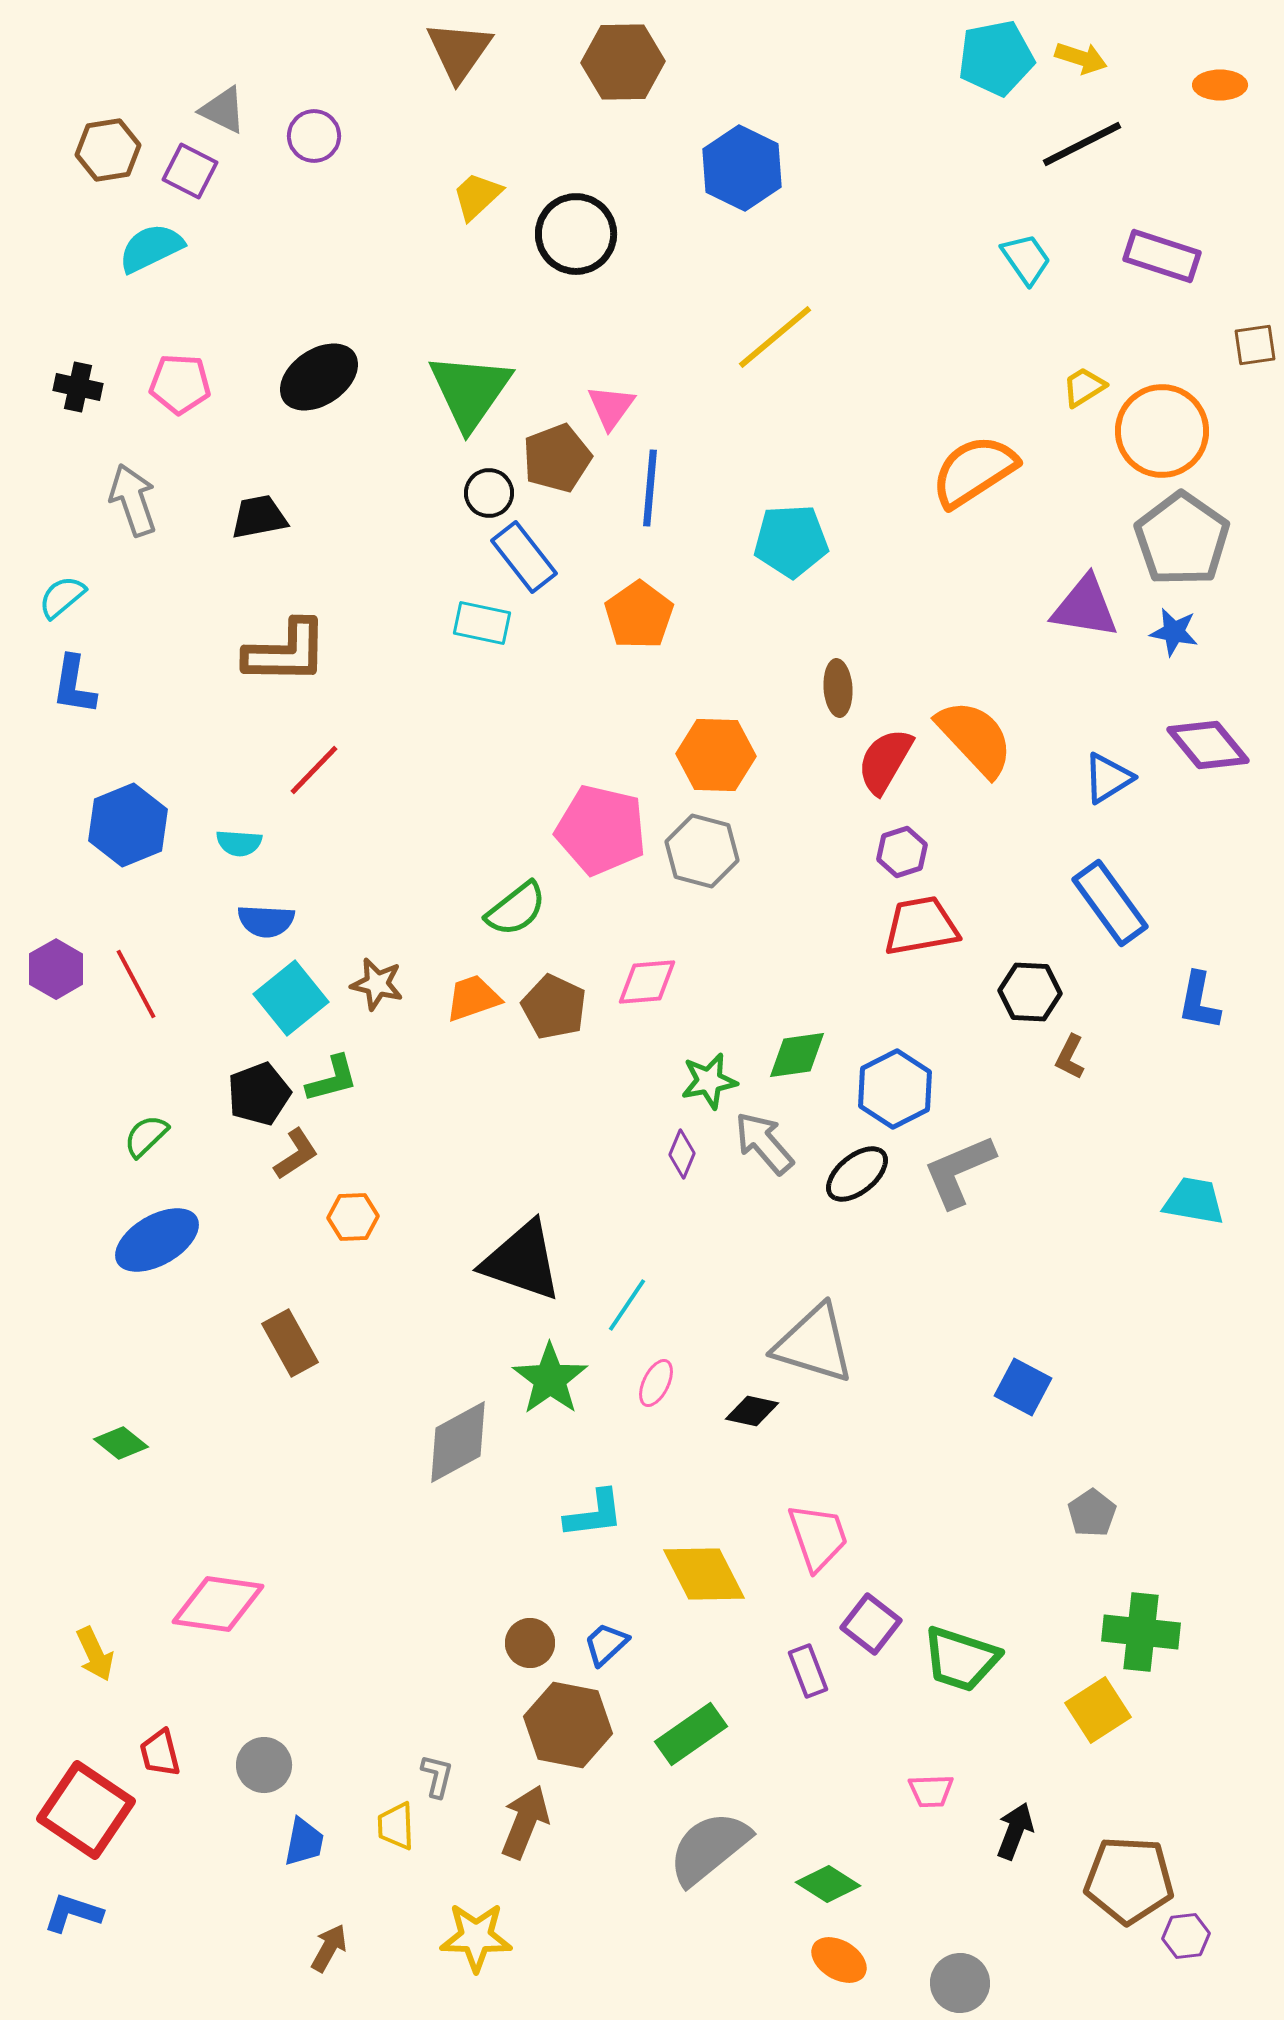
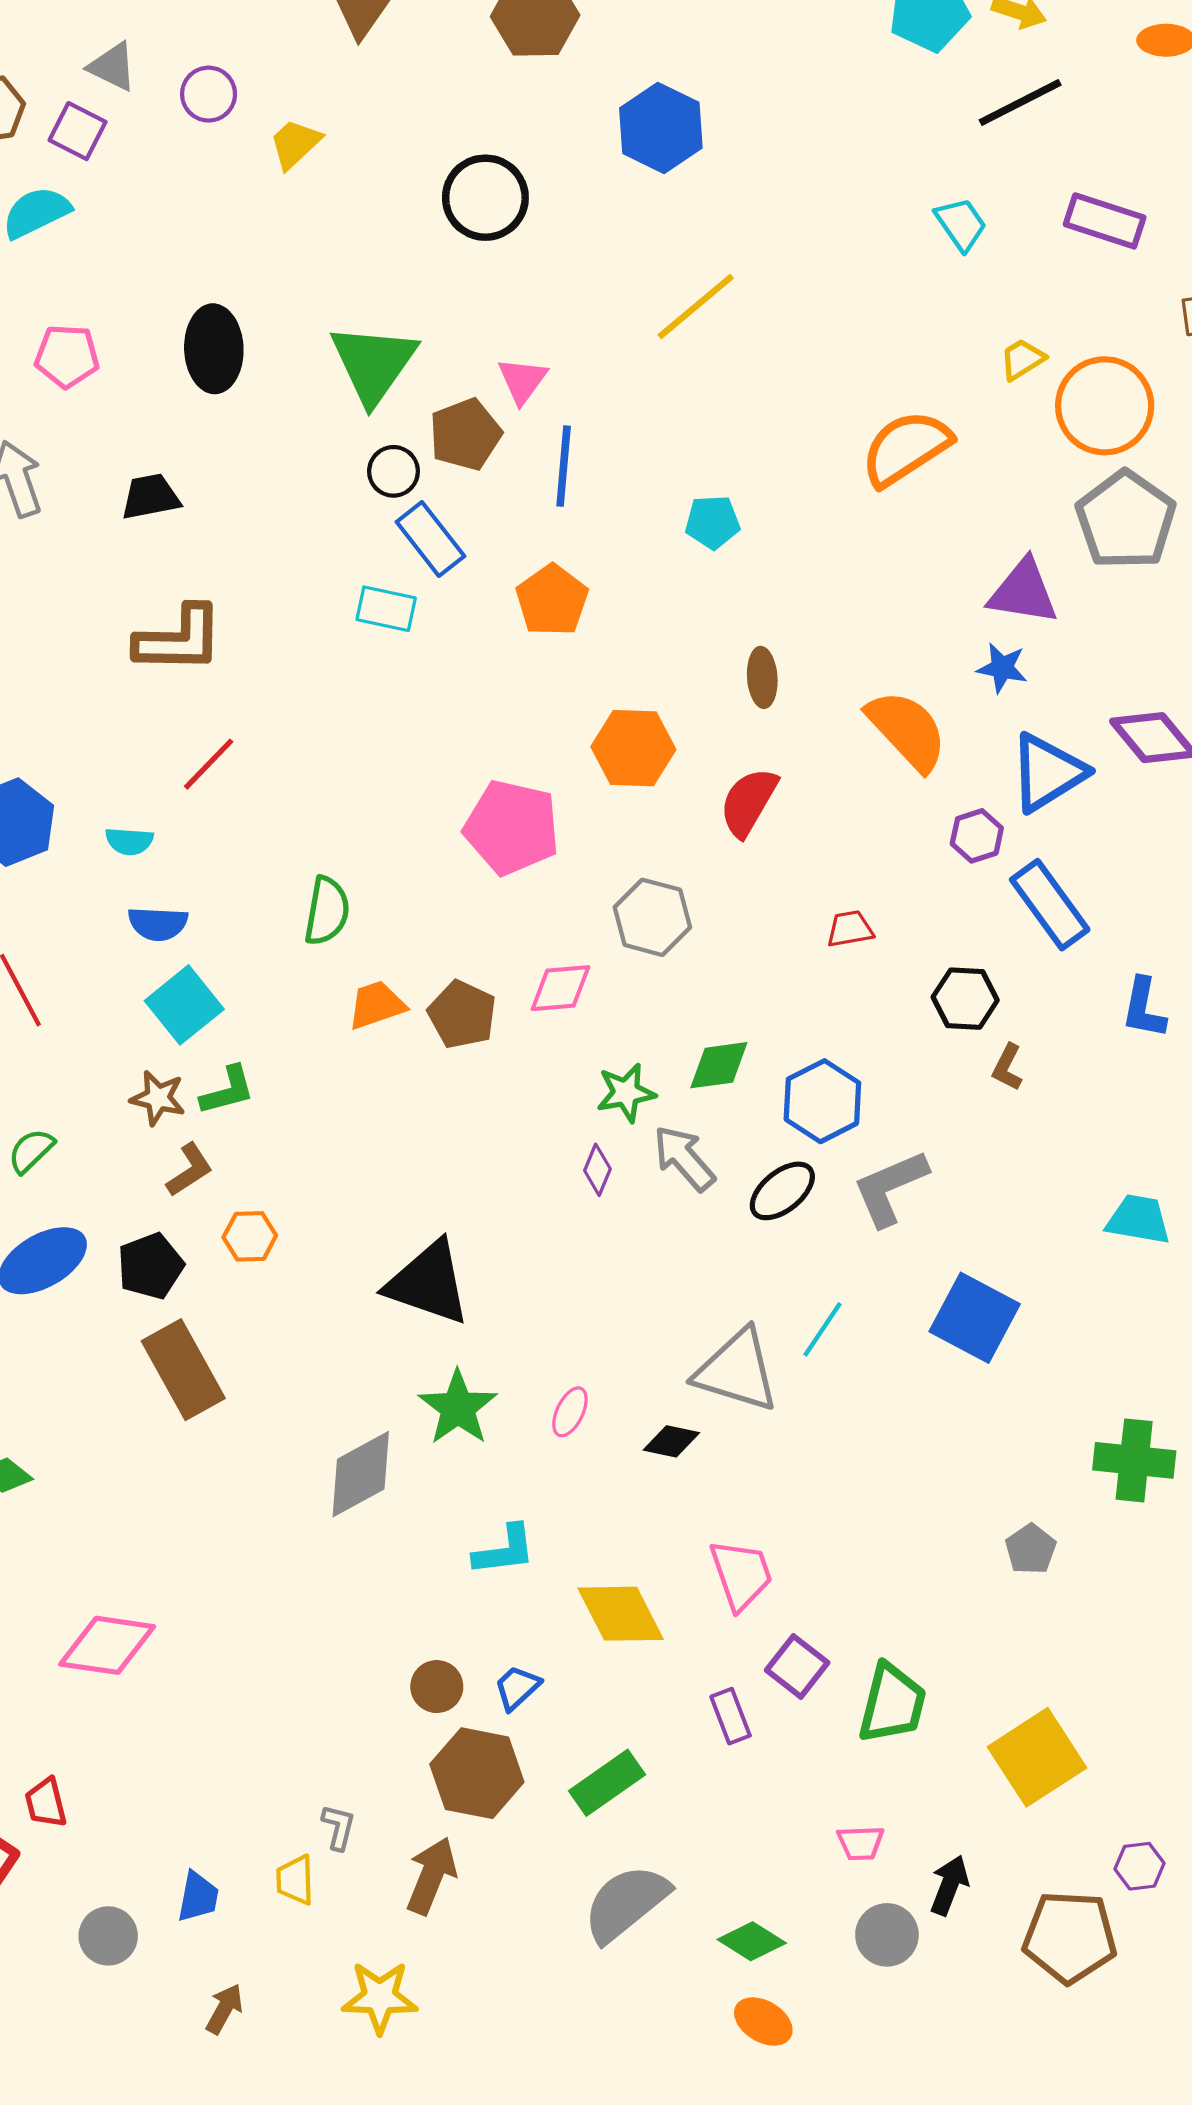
yellow trapezoid: (477, 196) -> (295, 144), moved
black ellipse: (319, 377) -> (214, 349), turned -58
cyan pentagon: (791, 541) -> (713, 522), size x0.7
blue star: (1174, 632) -> (1002, 668), moved
red semicircle: (885, 761) -> (749, 802), moved
blue triangle: (1108, 778) -> (1048, 773), size x1.5
gray hexagon: (702, 851) -> (652, 917), moved
purple hexagon: (902, 852) -> (977, 836), moved
green semicircle: (516, 909) -> (327, 911), moved, turned -42
red trapezoid: (921, 926) -> (850, 929), size x0.6
brown star: (377, 984) -> (158, 1098), moved
black pentagon: (259, 1094) -> (150, 1266), moved
cyan line: (627, 1305) -> (822, 1329), moved
brown rectangle: (290, 1343) -> (183, 1370), size x1.4
blue square: (1023, 1387) -> (975, 1318), moved, size x1.5
green cross: (1141, 1632) -> (1134, 1460), moved
green trapezoid: (961, 1659) -> (892, 1703), turned -94
yellow square: (1098, 1710) -> (1037, 1757), size x1.4
gray circle: (264, 1765) -> (108, 1936), moved
purple hexagon: (1186, 1936) -> (1140, 1866), moved
gray circle: (960, 1983) -> (887, 1935), moved

